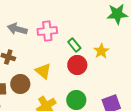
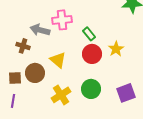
gray arrow: (17, 29) -> (40, 30), moved
yellow star: (101, 51) -> (116, 49), moved

